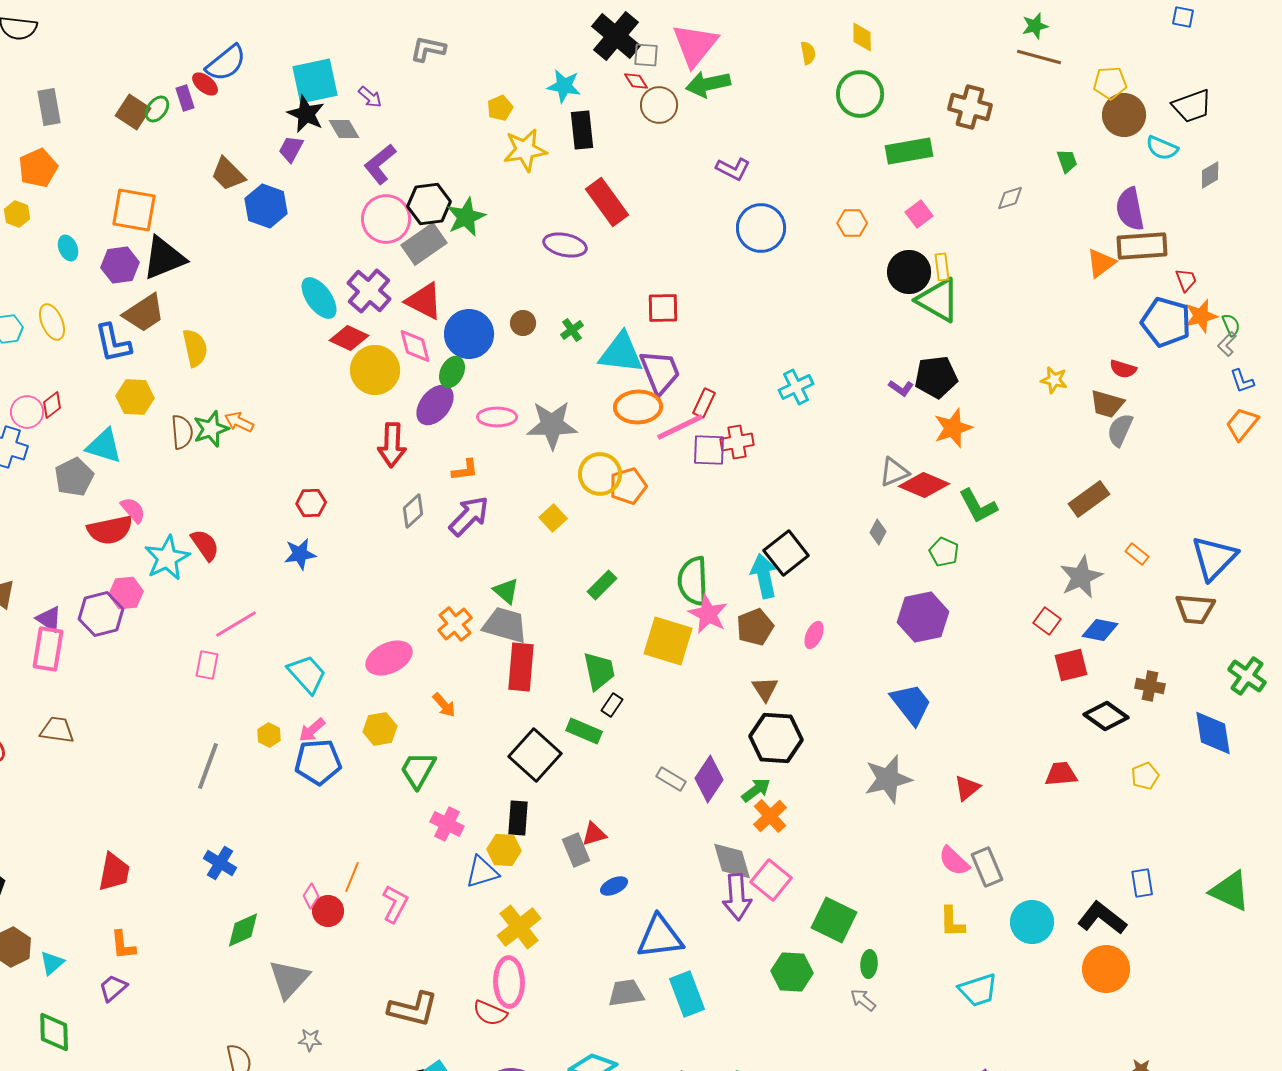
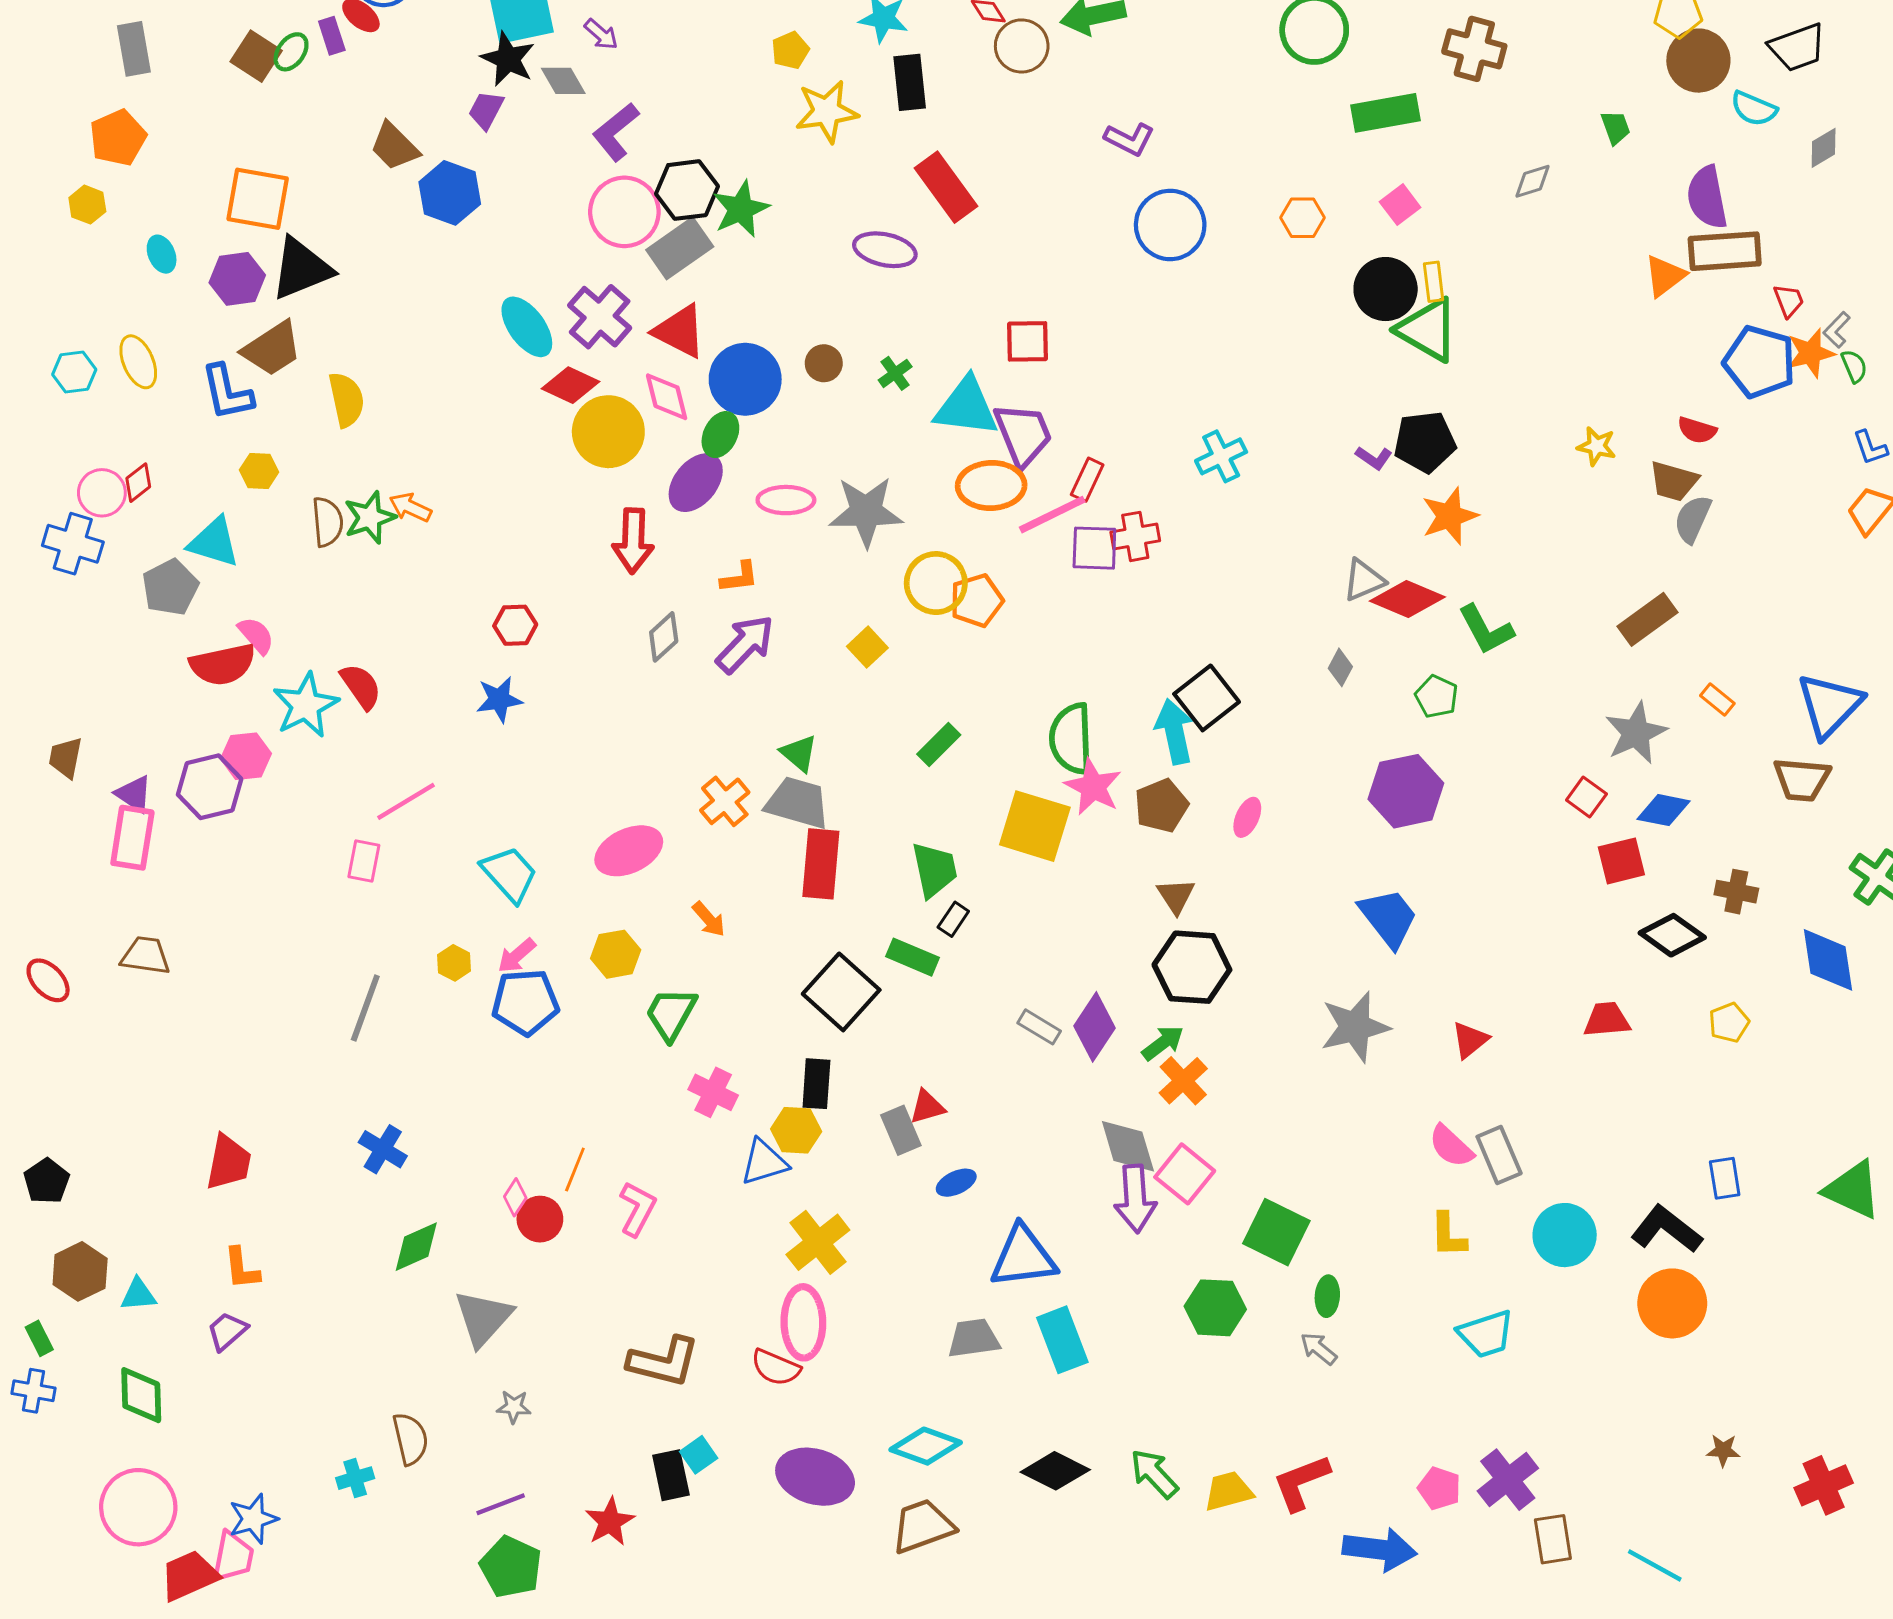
gray L-shape: (1227, 344) -> (1837, 330), moved
yellow hexagon: (135, 397) -> (259, 471), size x0.7
cyan triangle: (52, 963) -> (138, 1295), turned 36

